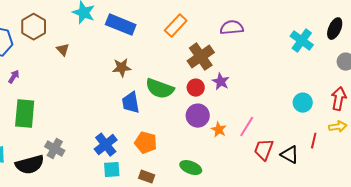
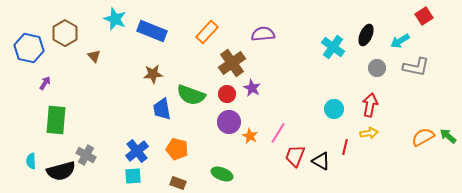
cyan square: (112, 170) -> (133, 176), moved

